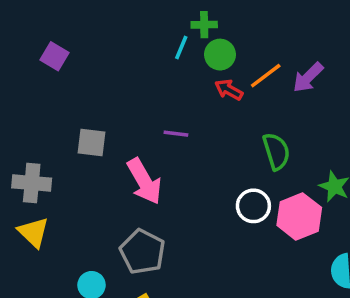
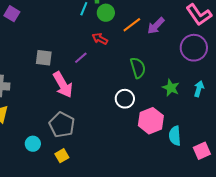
red arrow: (229, 90) -> (100, 39), moved
purple line: (176, 134) -> (81, 58), turned -48
gray square: (92, 143) -> (44, 58), moved
pink hexagon: (299, 216) -> (151, 121), moved

